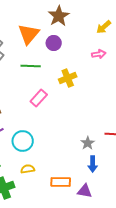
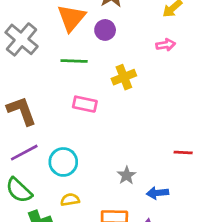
pink rectangle: (39, 98) -> (85, 104), turned 60
gray star: (88, 143) -> (127, 175), moved
blue arrow: (93, 164) -> (158, 193), turned 84

